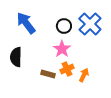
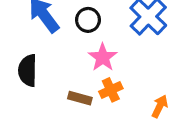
black circle: (64, 26) -> (88, 20), moved
orange arrow: (84, 75) -> (160, 106), moved

